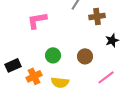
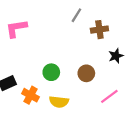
pink L-shape: (37, 20) -> (16, 28), moved
orange cross: (34, 76) -> (30, 95), turned -35

